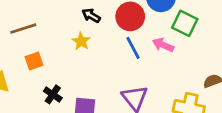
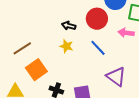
blue line: (133, 48) -> (98, 48), moved
orange square: (34, 61) -> (36, 70), size x1.5

